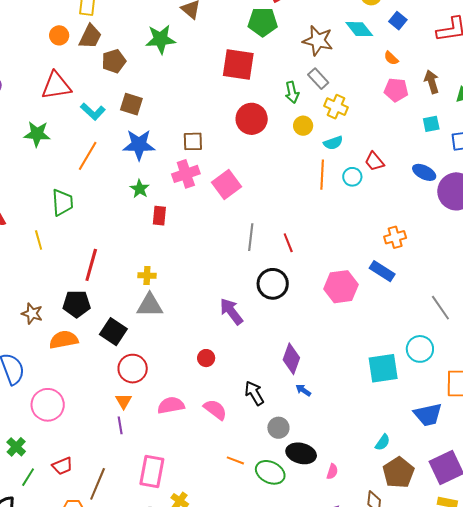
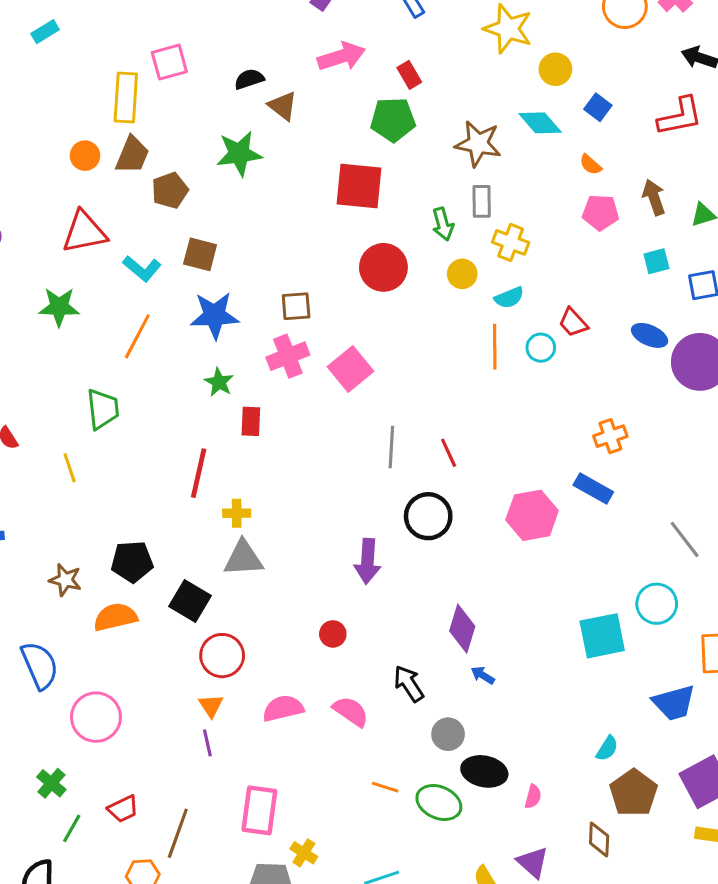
gray rectangle: (318, 79) -> (482, 201), turned 45
red line: (91, 265) -> (199, 473), moved
purple arrow: (231, 311) -> (367, 561), turned -136

